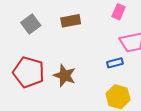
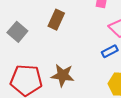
brown rectangle: (71, 21) -> (56, 20), turned -42

